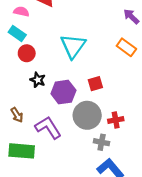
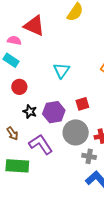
cyan triangle: (73, 46) -> (61, 70), size x0.7
red circle: (27, 53) -> (19, 87), moved
black star: (38, 80) -> (30, 112), moved

